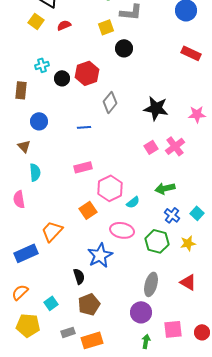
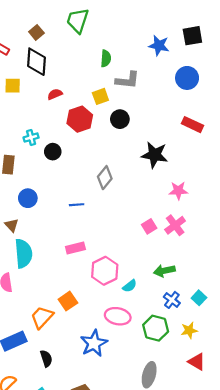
yellow square: (36, 21) -> (13, 86), moved, turned -35
red hexagon: (87, 73) -> (80, 119), moved
black star: (156, 108) -> (155, 155), moved
pink star: (197, 114) -> (178, 191), moved
cyan semicircle: (35, 172) -> (23, 253), size x1.5
orange square: (88, 210) -> (68, 301), moved
black semicircle: (79, 276) -> (46, 358), moved
red triangle: (188, 282) -> (197, 362), moved

